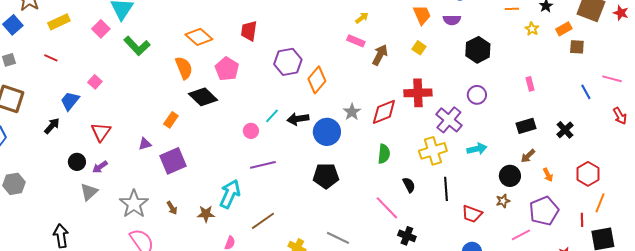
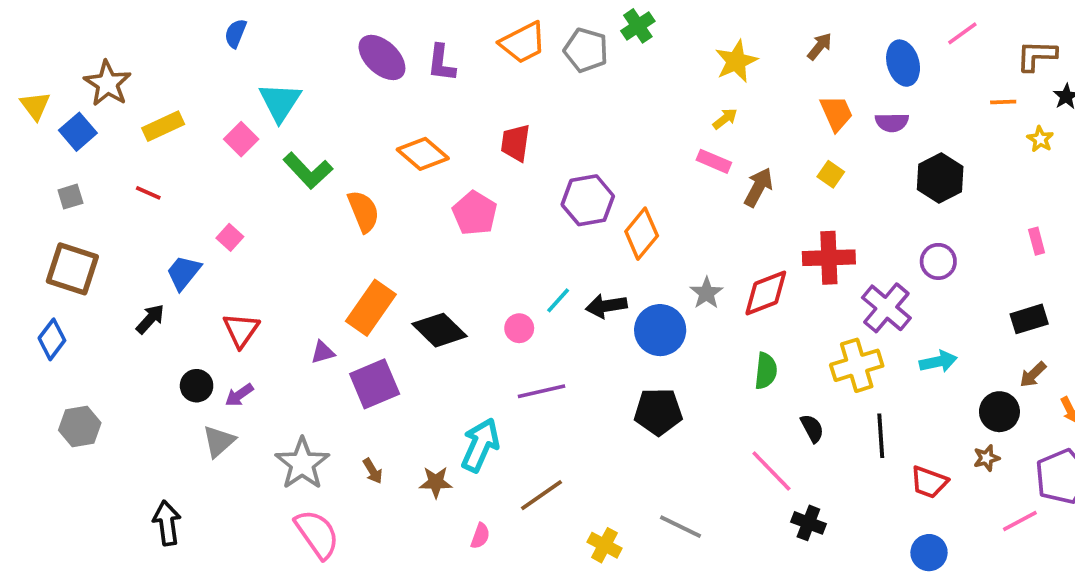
orange semicircle: (184, 68) -> (363, 211), moved
black diamond: (203, 97) -> (439, 330), moved
orange rectangle: (171, 120) -> (371, 308), size x1.8

